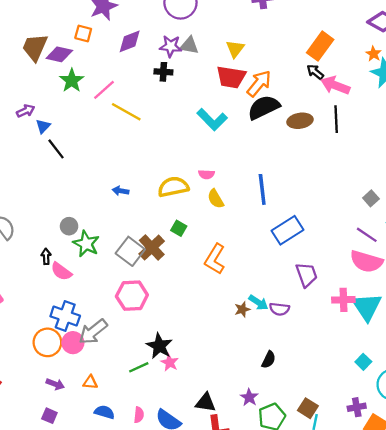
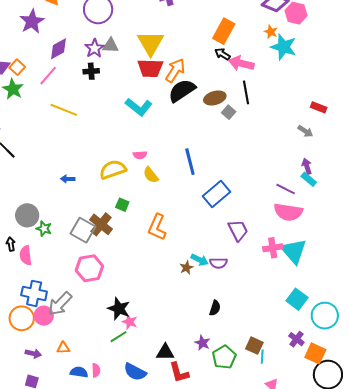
orange square: (83, 33) -> (17, 67), moved, turned 35
purple star: (171, 46) -> (95, 48), turned -30
yellow triangle: (235, 49) -> (151, 43), size x1.6
pink line: (104, 90) -> (48, 76), moved
gray square: (371, 198) -> (229, 112), moved
gray circle: (69, 226) -> (27, 215), size x1.5
green star: (86, 244) -> (44, 229), size x0.7
pink semicircle: (61, 271) -> (26, 255), turned 54
cyan square: (363, 362) -> (297, 299), size x1.5
green line: (139, 367) -> (118, 337), moved
purple cross: (357, 407) -> (296, 339), turned -35
pink semicircle: (139, 415) -> (96, 370), moved

